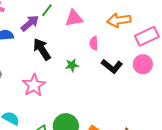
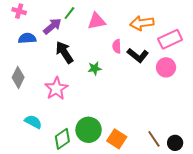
black L-shape: (112, 66) -> (138, 55), moved

